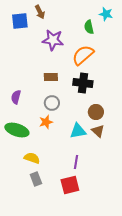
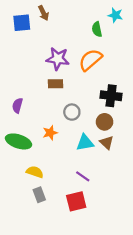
purple star: (53, 40) -> (58, 59), moved
black cross: (83, 83) -> (111, 96), moved
gray circle: (52, 103) -> (72, 112), moved
purple line: (76, 162) -> (83, 176), turned -64

